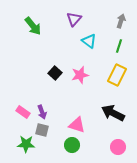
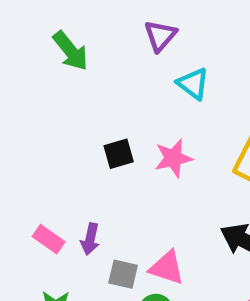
black square: (55, 73) -> (119, 154), turned 32
purple arrow: (42, 112) -> (90, 239), turned 32
gray square: (42, 130) -> (123, 274), moved

